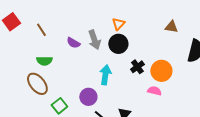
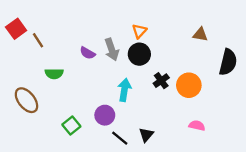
brown line: (41, 30) -> (38, 40), moved
brown ellipse: (37, 84) -> (26, 100), moved
pink semicircle: (154, 91) -> (197, 126), moved

